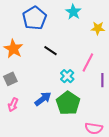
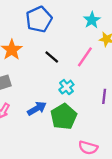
cyan star: (73, 12) -> (92, 20), moved
pink line: (88, 62) -> (85, 57), moved

